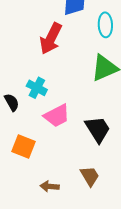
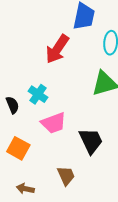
brown trapezoid: (90, 176) -> (66, 176), moved
brown arrow: (50, 186) -> (25, 189), moved

